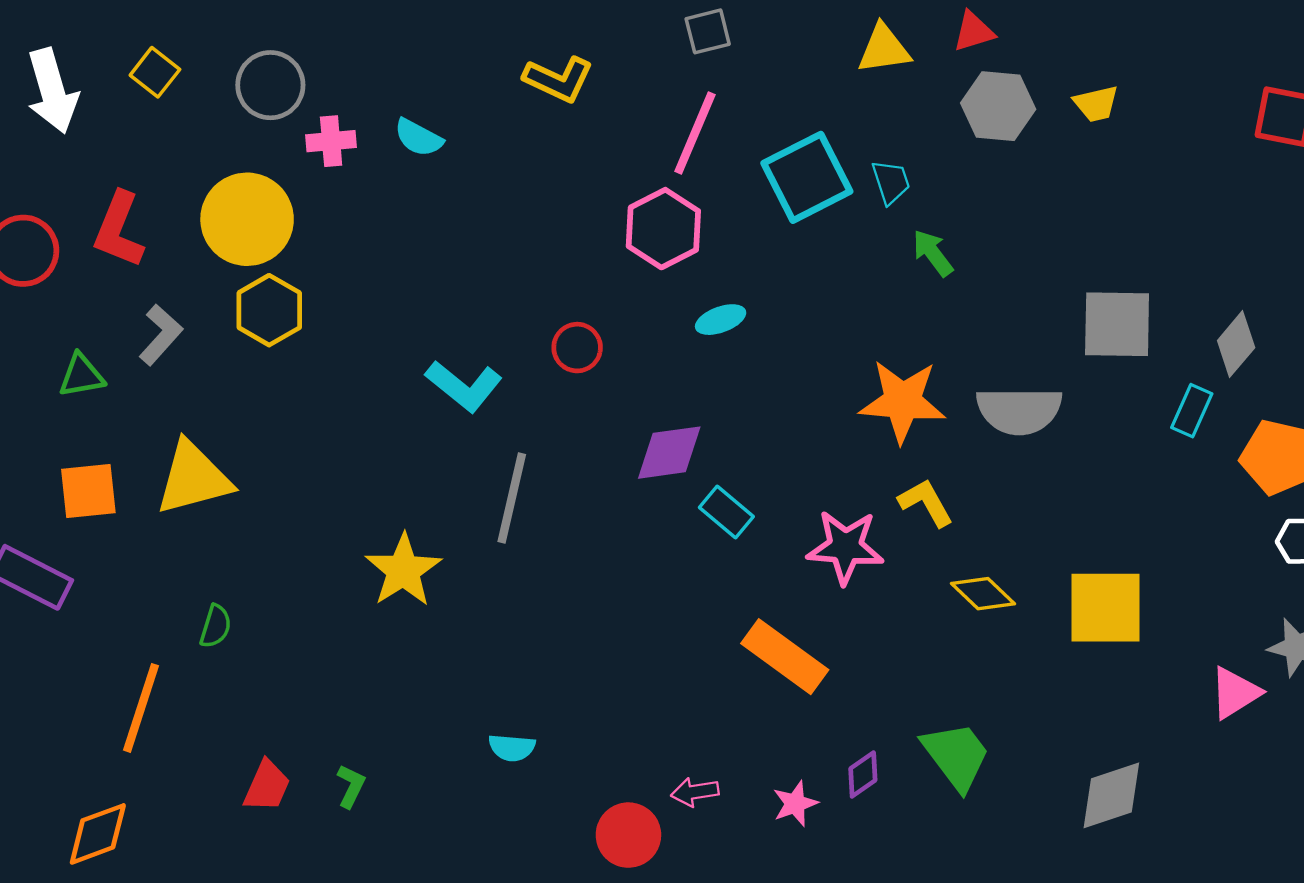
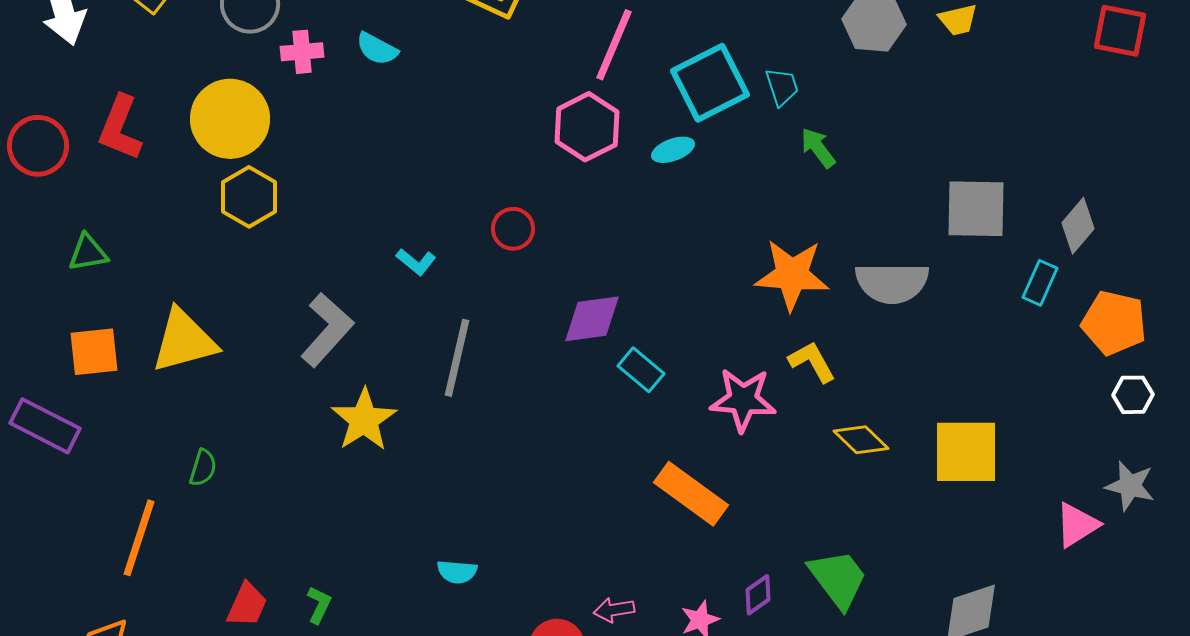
cyan ellipse: (721, 320) -> (673, 150), moved
gray L-shape: (161, 335) -> (327, 330), moved, size x1.4
cyan L-shape: (464, 386) -> (416, 262), size x0.6

